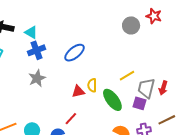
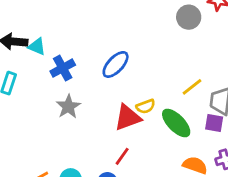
cyan triangle: (31, 32) -> (37, 47), moved
yellow semicircle: (92, 85) -> (146, 106), turned -104
red triangle: (78, 92) -> (128, 118), size x1.5

